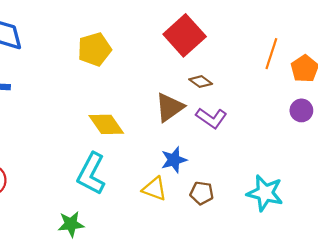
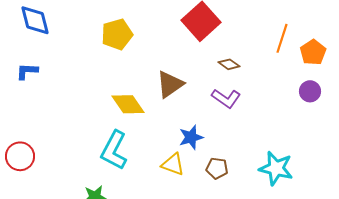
brown diamond: (201, 82) -> (229, 64), moved
brown triangle: (170, 107) -> (170, 84), moved

